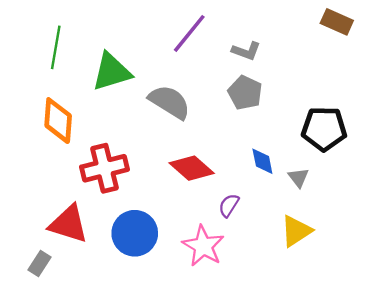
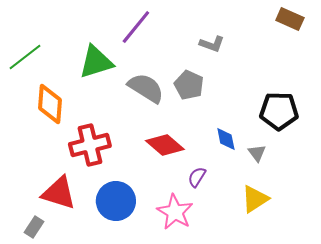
purple line: (189, 33) -> (136, 27), moved
green line: (56, 47) -> (25, 57), moved, turned 42
gray pentagon: (245, 93) -> (189, 85), moved

